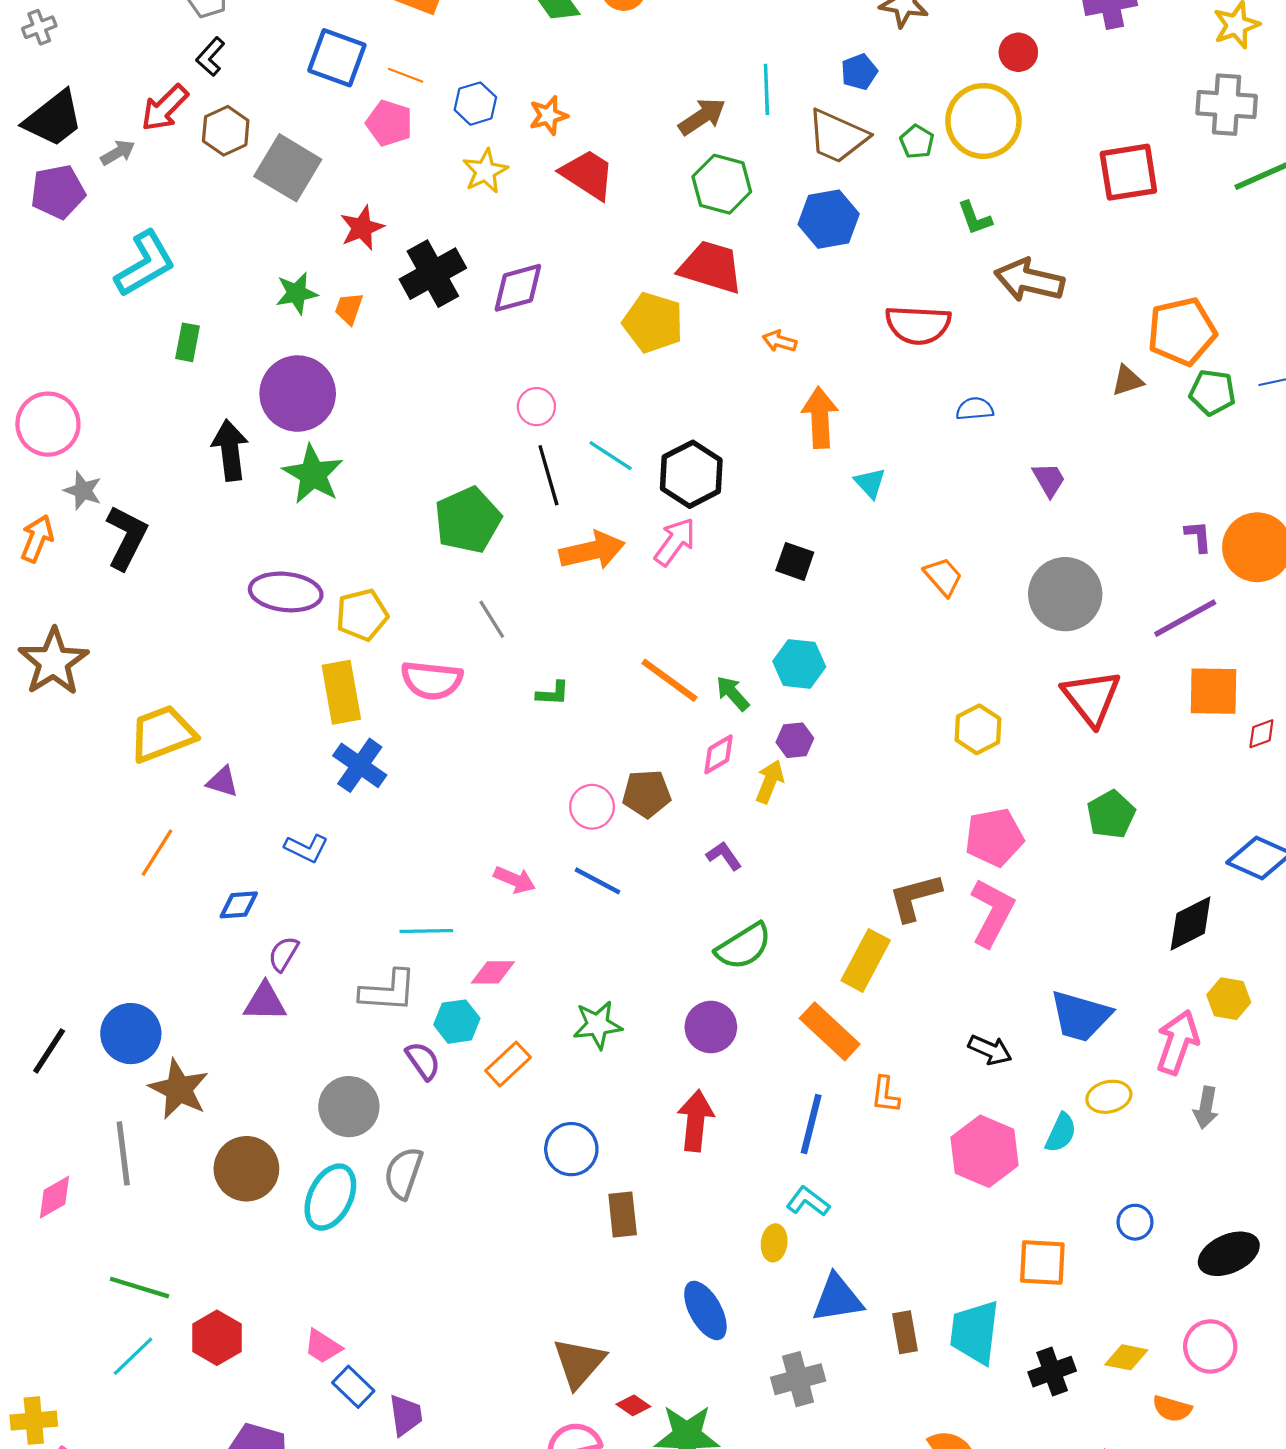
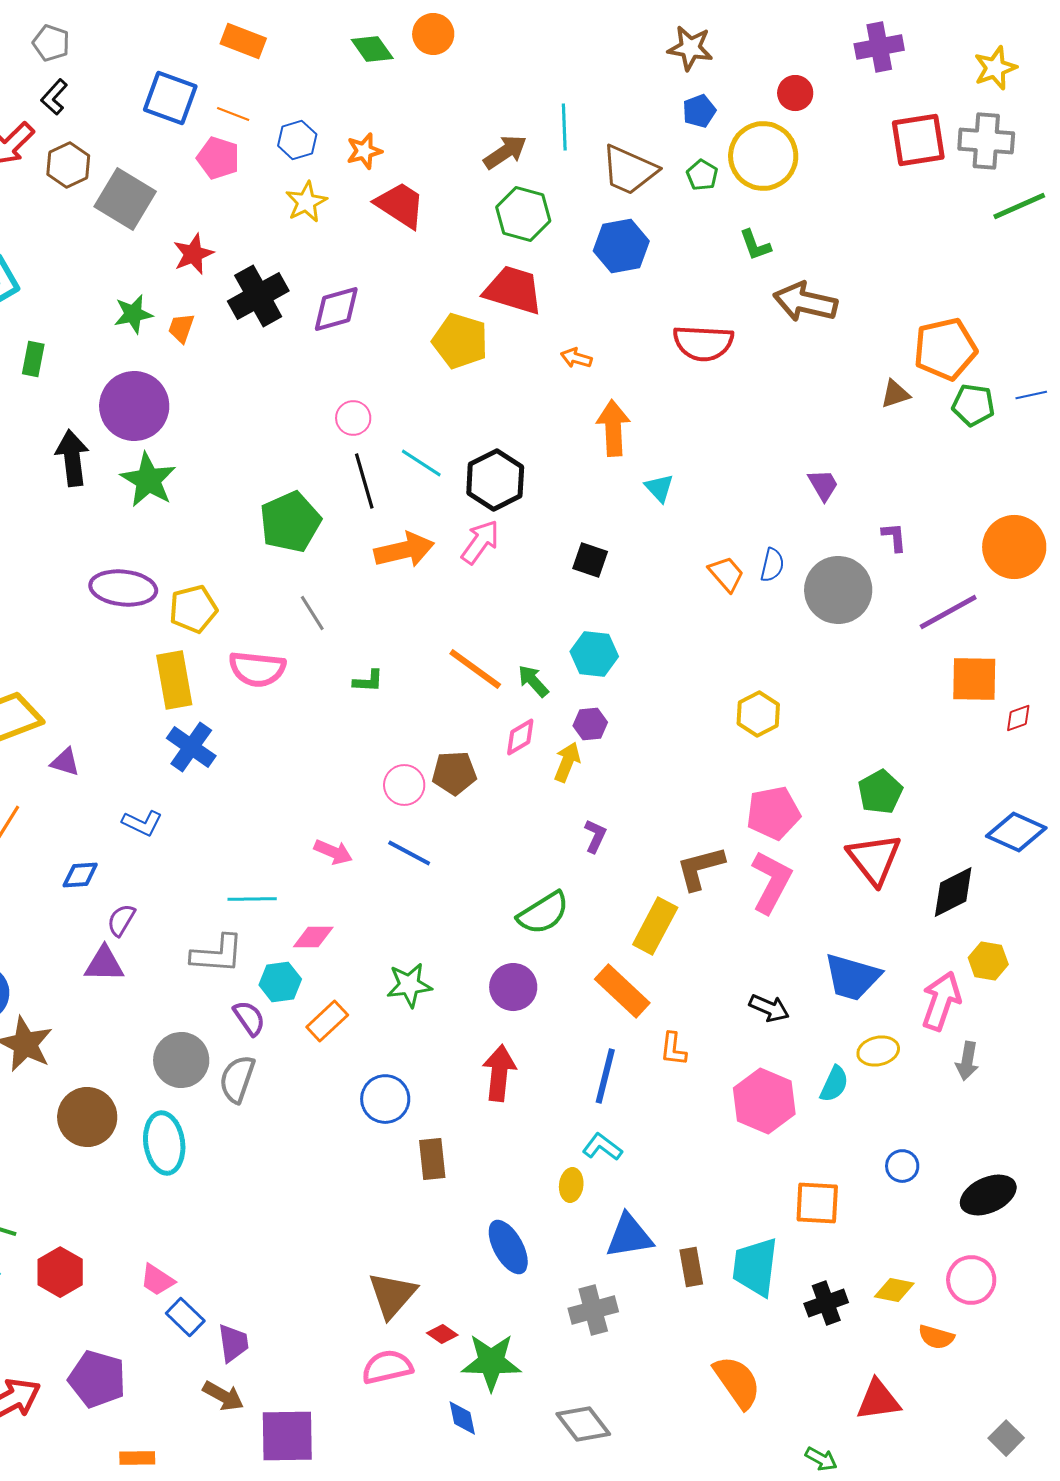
blue pentagon: (859, 72) -> (699, 111), moved
red square: (1128, 172) -> (918, 140), moved
blue semicircle: (975, 409) -> (772, 565), moved, turned 108
purple L-shape: (1198, 536) -> (894, 537), moved
red triangle: (1091, 698) -> (874, 859), moved
purple L-shape: (724, 856) -> (595, 836), moved, turned 60
gray semicircle: (403, 1173) -> (237, 1079), moved
cyan ellipse: (330, 1197) -> (164, 1143), turned -34

